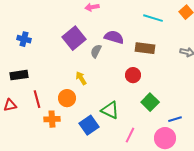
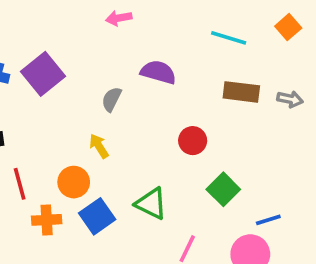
purple square: (74, 38) -> (43, 74), moved
brown rectangle: (145, 48) -> (241, 92), moved
gray semicircle: (96, 51) -> (112, 99), moved
blue square: (89, 125) -> (97, 216), moved

